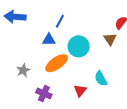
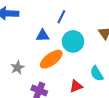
blue line: (60, 21) -> (61, 17), moved
red triangle: (80, 91) -> (76, 86), turned 32

